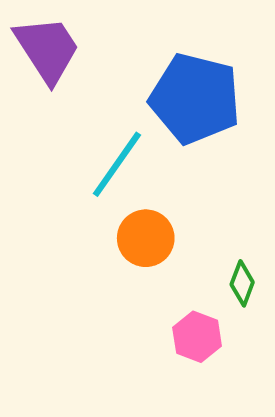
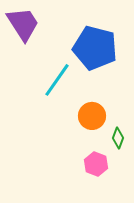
orange circle: (146, 238) -> (92, 116), moved

